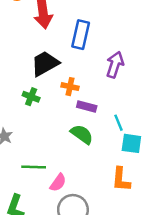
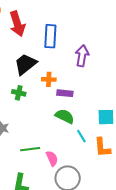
cyan line: (119, 123) -> (81, 136), moved
pink semicircle: (58, 183) -> (52, 158), turned -49

